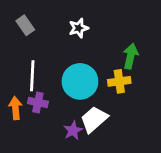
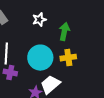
green arrow: (131, 56) -> (64, 32), moved

